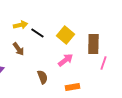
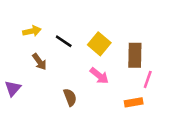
yellow arrow: (20, 25) -> (32, 31), moved
pink arrow: (65, 60) -> (99, 76), turned 77
orange rectangle: (72, 87) -> (134, 102), moved

